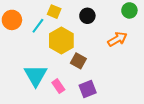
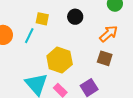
yellow hexagon: (61, 40) -> (60, 60), moved
brown square: (78, 61) -> (105, 58), moved

